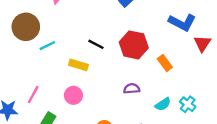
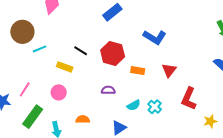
red triangle: (202, 43) -> (169, 70), moved
orange rectangle: (165, 63) -> (138, 71), turned -48

